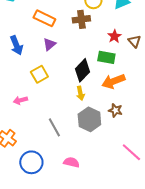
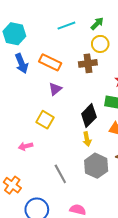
blue arrow: (16, 45) -> (21, 63), moved
yellow square: (39, 74) -> (45, 120), turned -30

